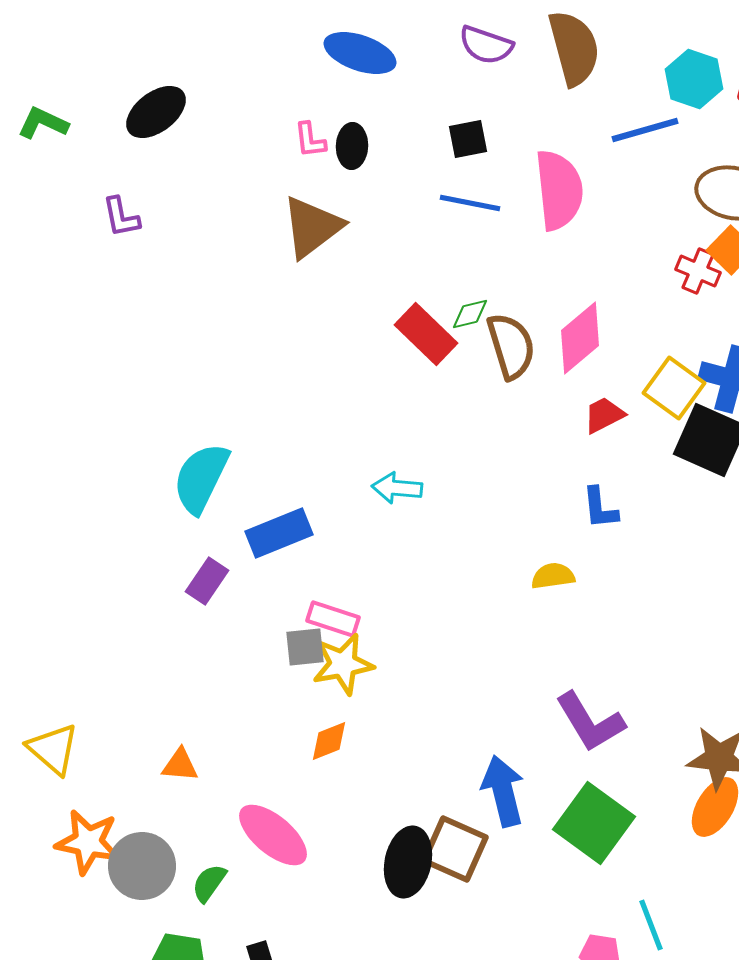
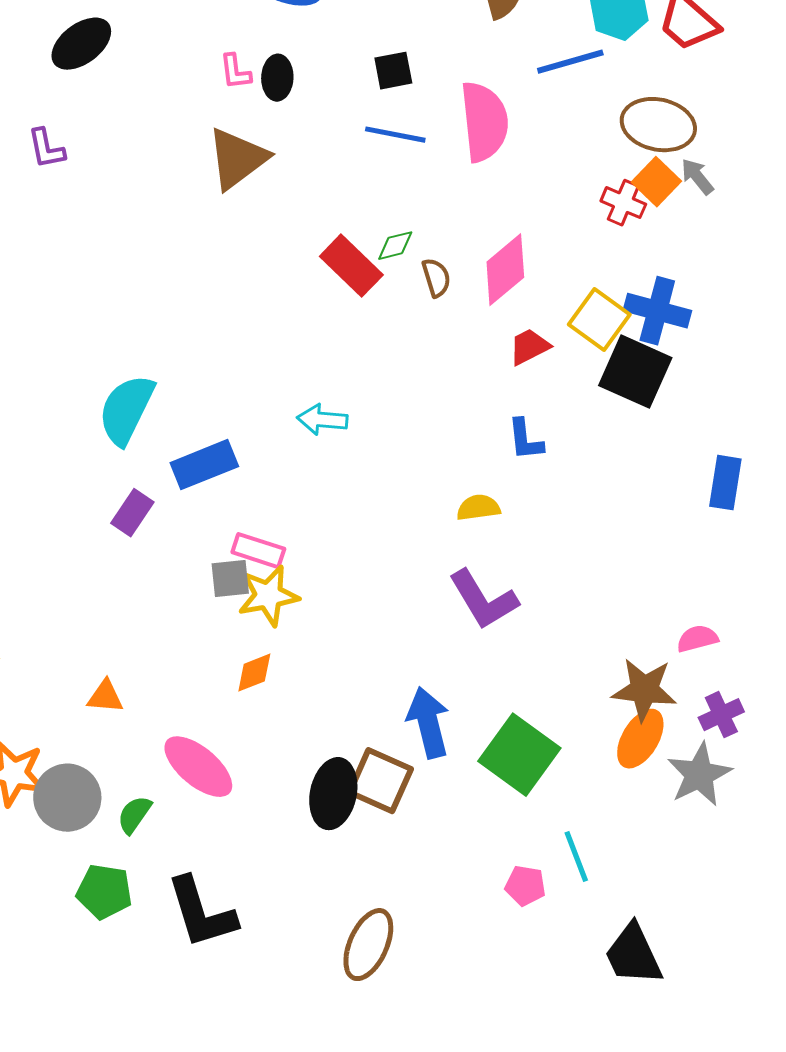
brown semicircle: (511, 346) -> (436, 278), size x0.6
purple L-shape: (590, 722) -> (483, 600), moved

